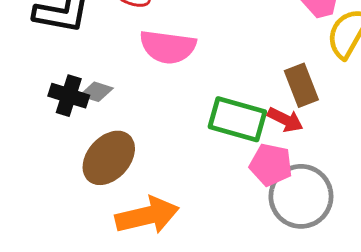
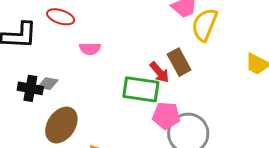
pink semicircle: (168, 47) -> (90, 49), size x0.6
red arrow: (285, 120) -> (159, 72), moved, turned 30

